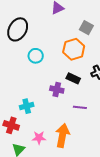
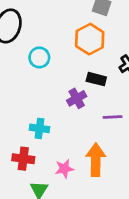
purple cross: (57, 90) -> (77, 98), turned -32
cyan cross: (27, 106) -> (39, 128), turned 32

